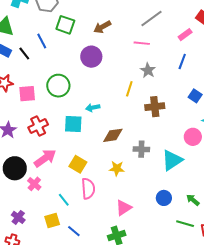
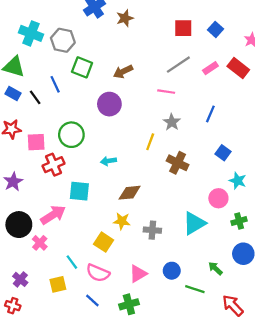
pink rectangle: (185, 35) -> (210, 68), moved
brown cross: (155, 107) -> (178, 163), turned 30
cyan square: (73, 124) -> (79, 191), moved
red cross: (38, 126) -> (54, 165), moved
gray cross: (141, 149) -> (152, 230), moved
yellow square: (78, 164) -> (104, 242), moved
yellow star: (117, 168) -> (122, 221), moved
pink semicircle: (88, 189) -> (98, 273), moved, turned 115
blue circle: (164, 198) -> (172, 271), moved
green line: (185, 224) -> (195, 289), moved
blue line: (74, 231) -> (92, 300), moved

